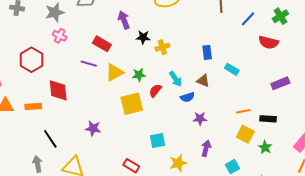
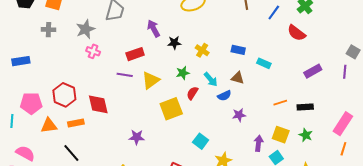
red semicircle: (269, 42) -> (296, 33), turned 30
red rectangle: (102, 44) -> (135, 54), turned -42
yellow cross: (162, 47) -> (202, 50), moved, turned -32
blue rectangle: (207, 52) -> (238, 50), turned -64
red hexagon: (31, 60) -> (64, 95), moved
green star: (139, 75) -> (183, 73), moved
yellow square: (245, 134) -> (281, 135), moved
black line: (50, 139) -> (71, 153), moved
cyan square: (158, 140) -> (201, 141), turned -35
purple arrow: (206, 148) -> (259, 143), moved

